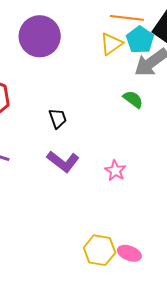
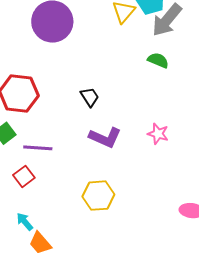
yellow hexagon: (100, 250) -> (98, 196), moved

